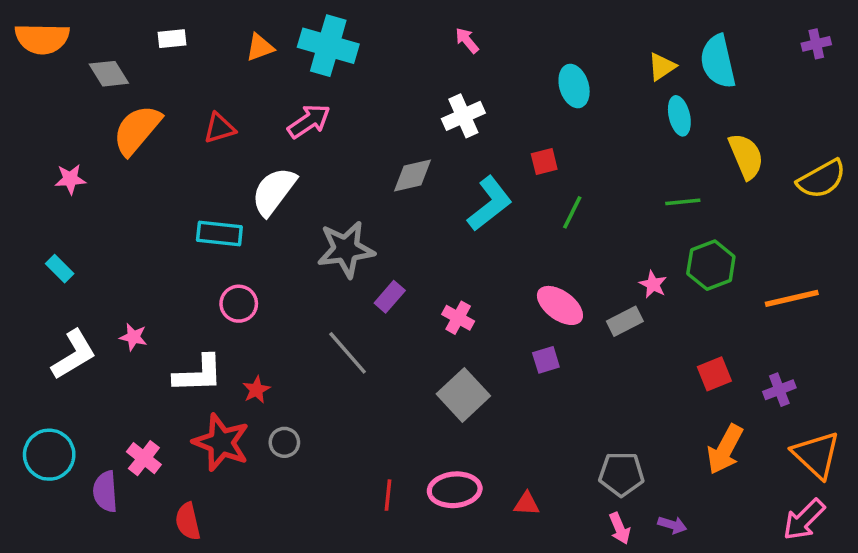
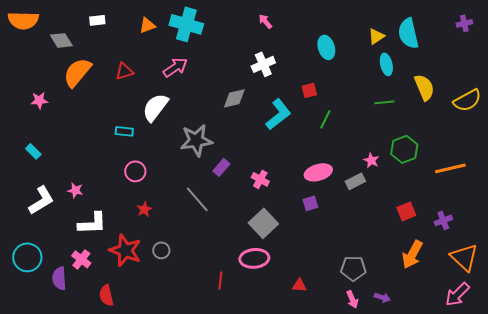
green line: (683, 202) -> (384, 102), moved
cyan rectangle: (219, 233) -> (124, 131), size x0.7
pink ellipse: (560, 305) -> (318, 172), turned -52
white L-shape: (198, 374) -> (92, 223), moved
red star: (256, 390) -> (144, 209), moved
pink ellipse: (455, 490) -> (254, 258), moved

